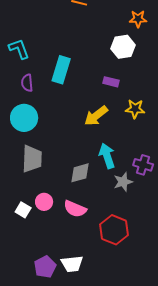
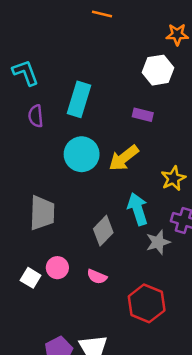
yellow star: (135, 109) -> (173, 178), moved, turned -30
cyan circle: (24, 118) -> (82, 154), moved
gray diamond: (80, 173) -> (103, 231), turned -30
pink semicircle: (75, 209) -> (97, 277), size x0.7

